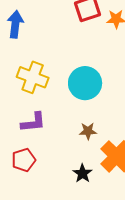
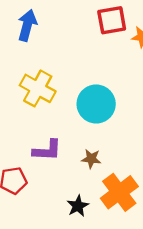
purple L-shape: (33, 122) -> (47, 150), moved

